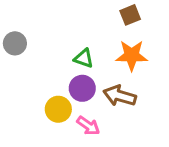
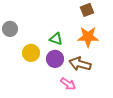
yellow circle: (58, 109) -> (31, 53), moved
pink arrow: (88, 126) -> (68, 84), moved

